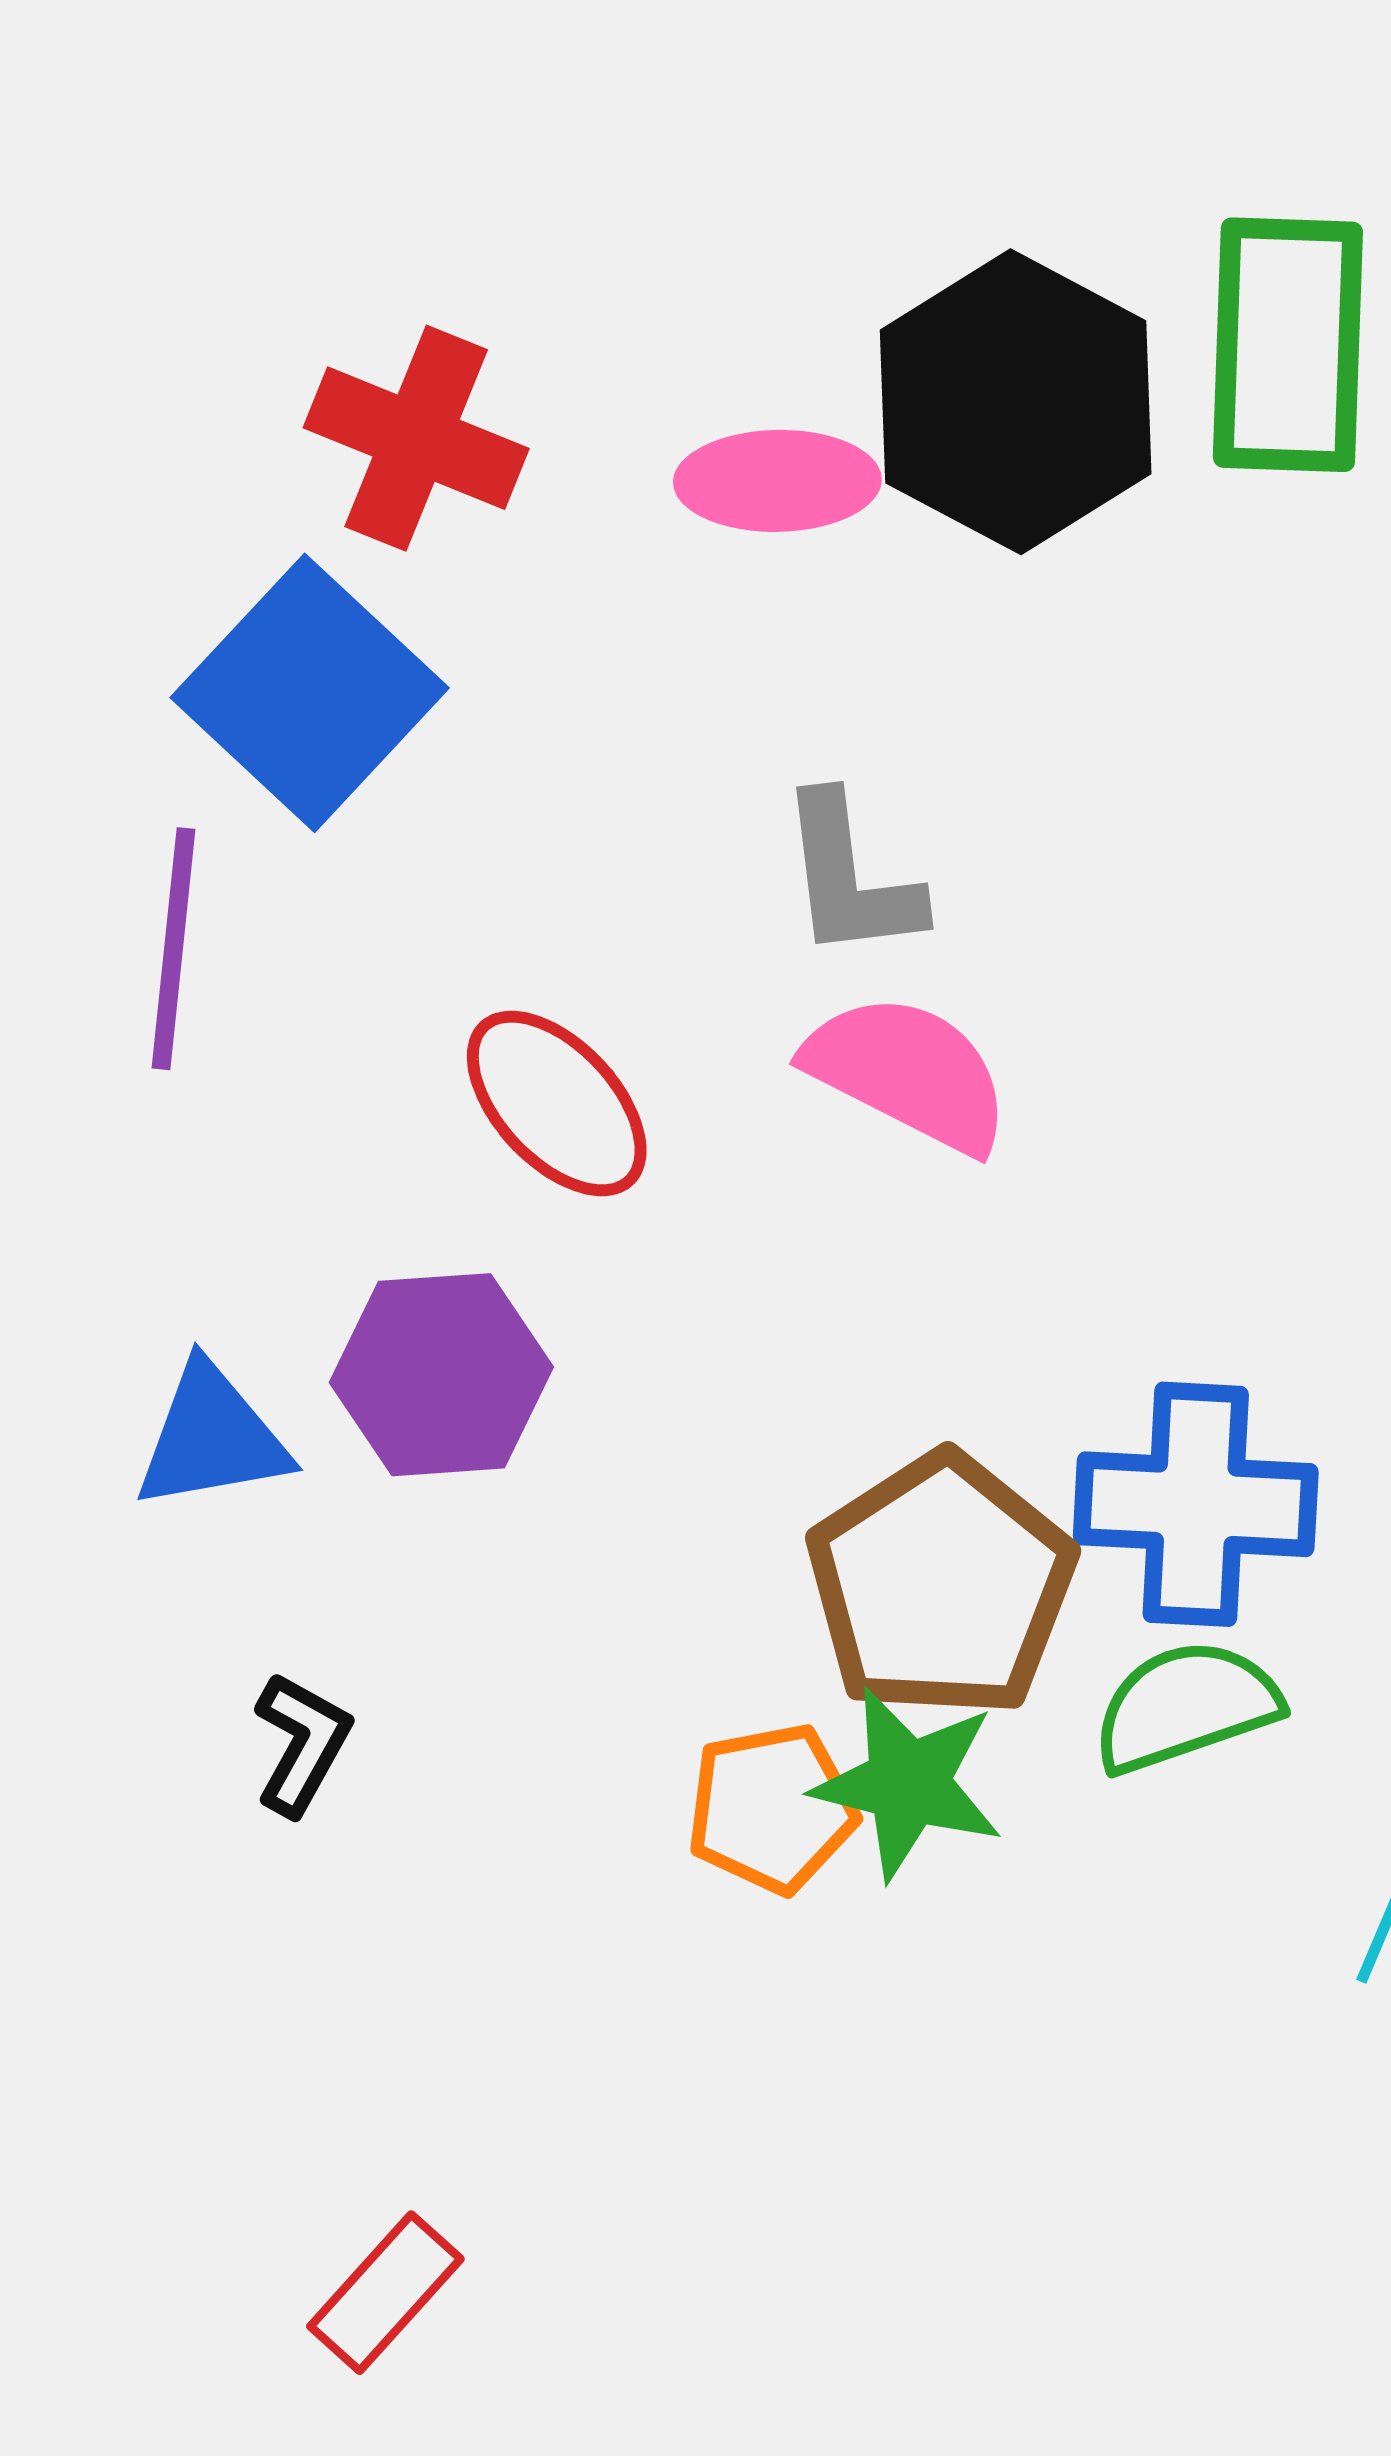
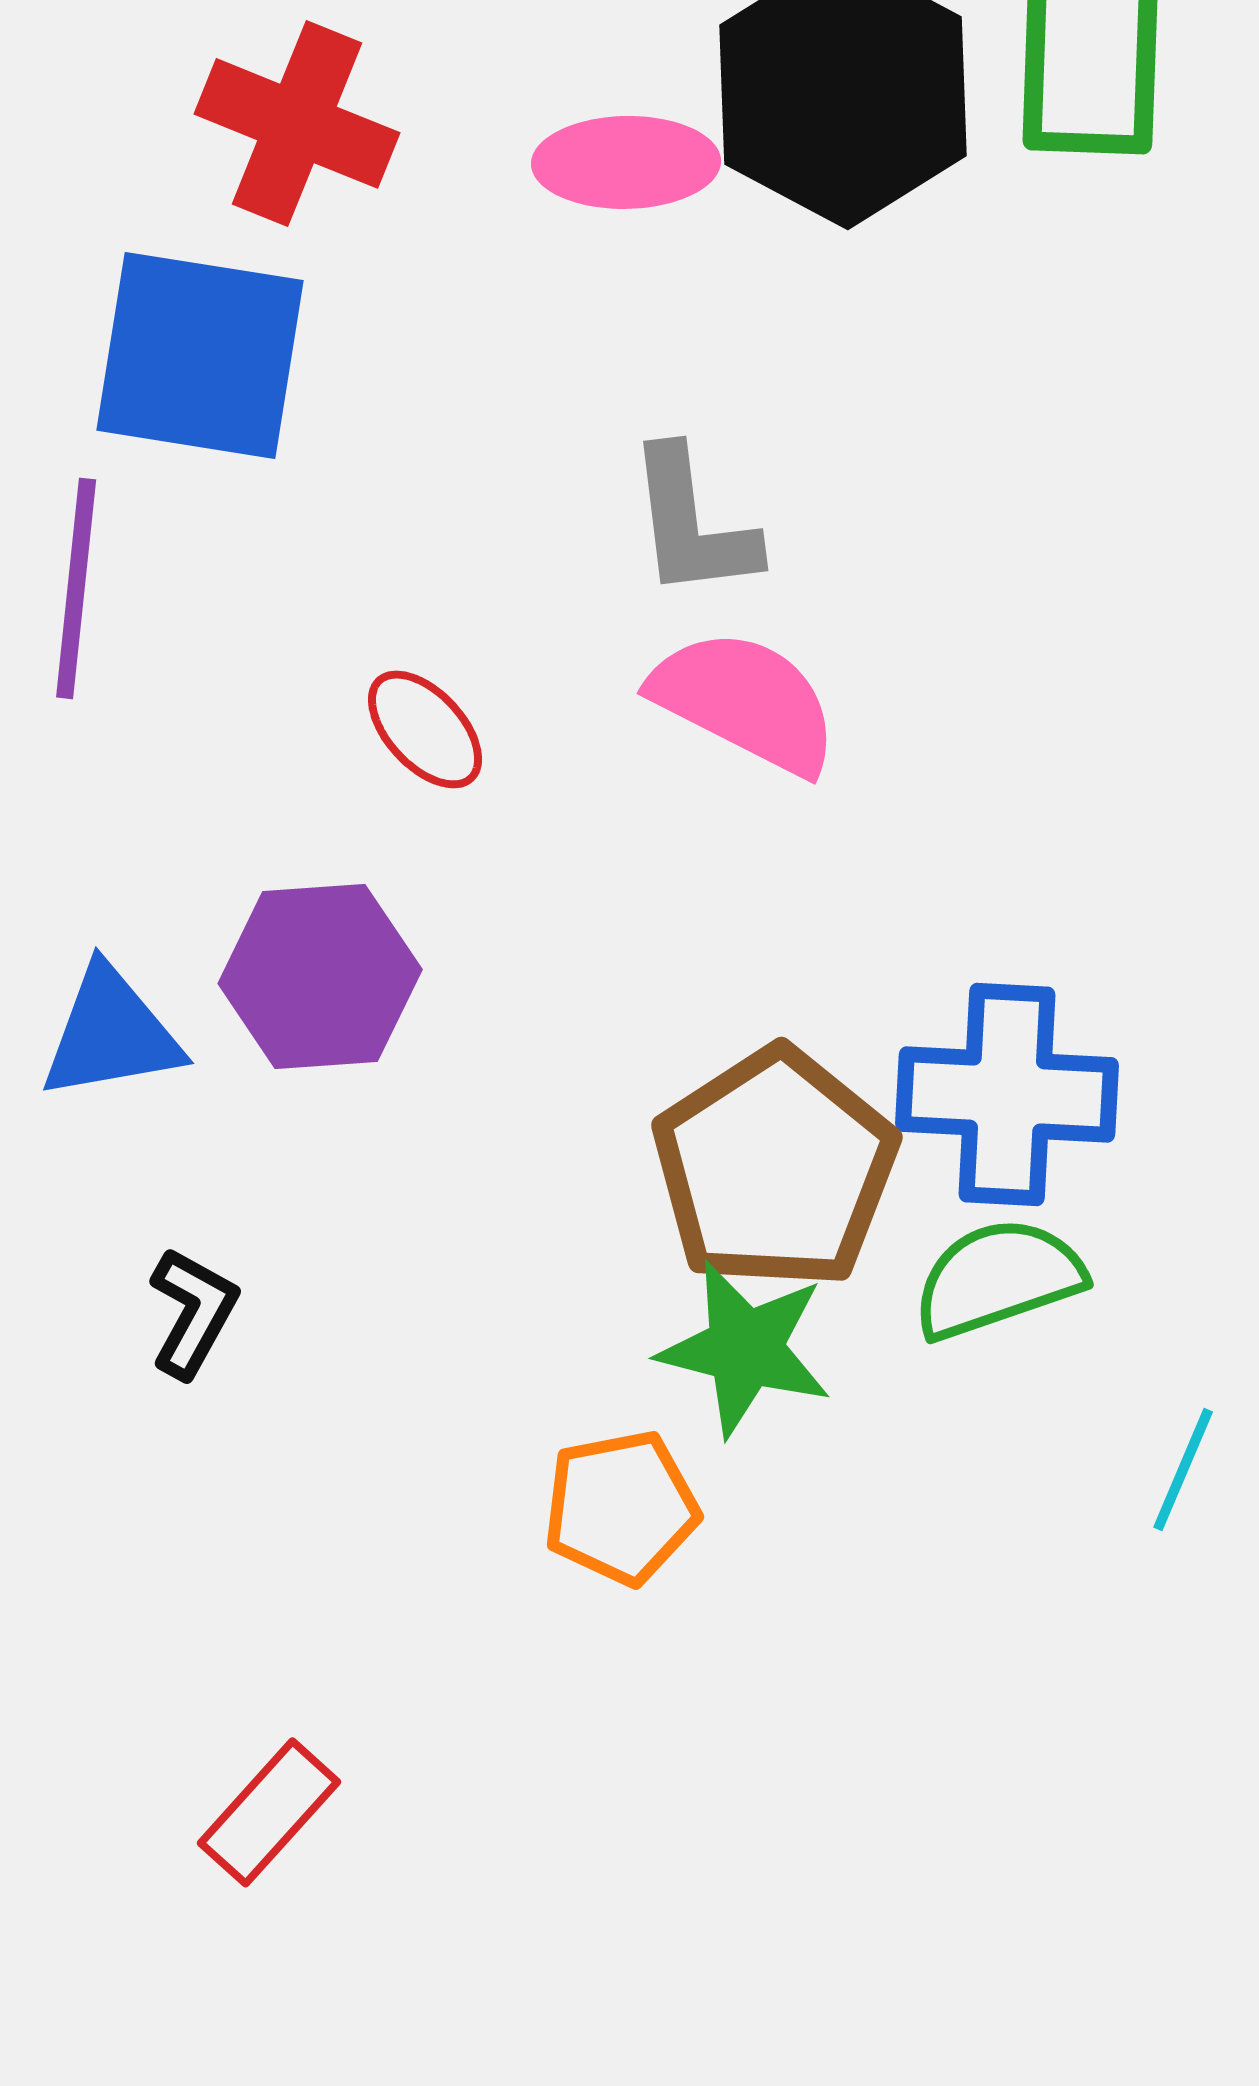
blue square: (310, 693) -> (200, 355), turned -34
red ellipse: (557, 1103) -> (425, 729), size x0.7
orange pentagon: (772, 1808) -> (621, 1507), moved

